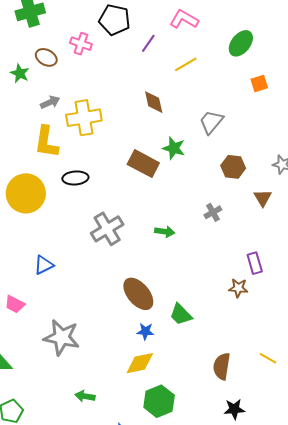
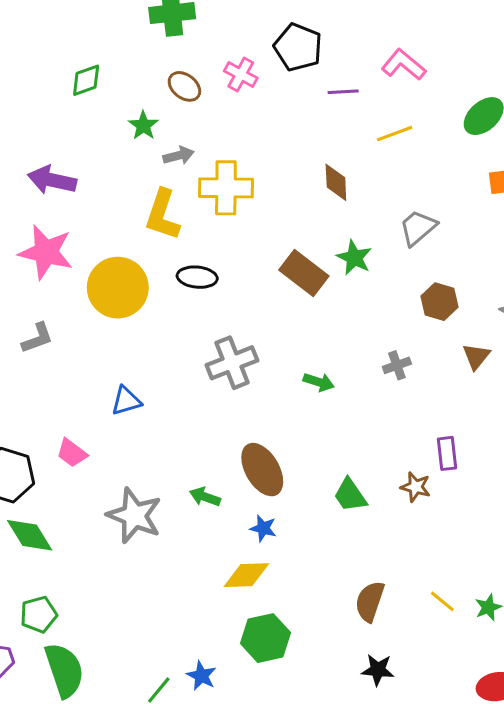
purple line: (148, 43) -> (343, 92), turned 42
green star: (20, 73) -> (143, 126), moved
green trapezoid: (181, 314) -> (350, 495), moved
green arrow: (85, 396) -> (205, 497), moved

